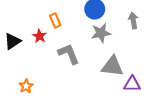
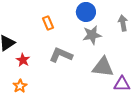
red star: (40, 36) -> (23, 60), moved
gray L-shape: (69, 54) -> (61, 55), turned -45

